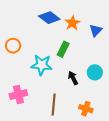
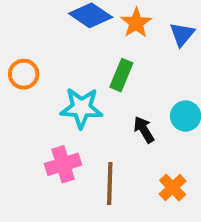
pink cross: (18, 95) -> (63, 164), moved
orange cross: (86, 109) -> (173, 187), turned 32

